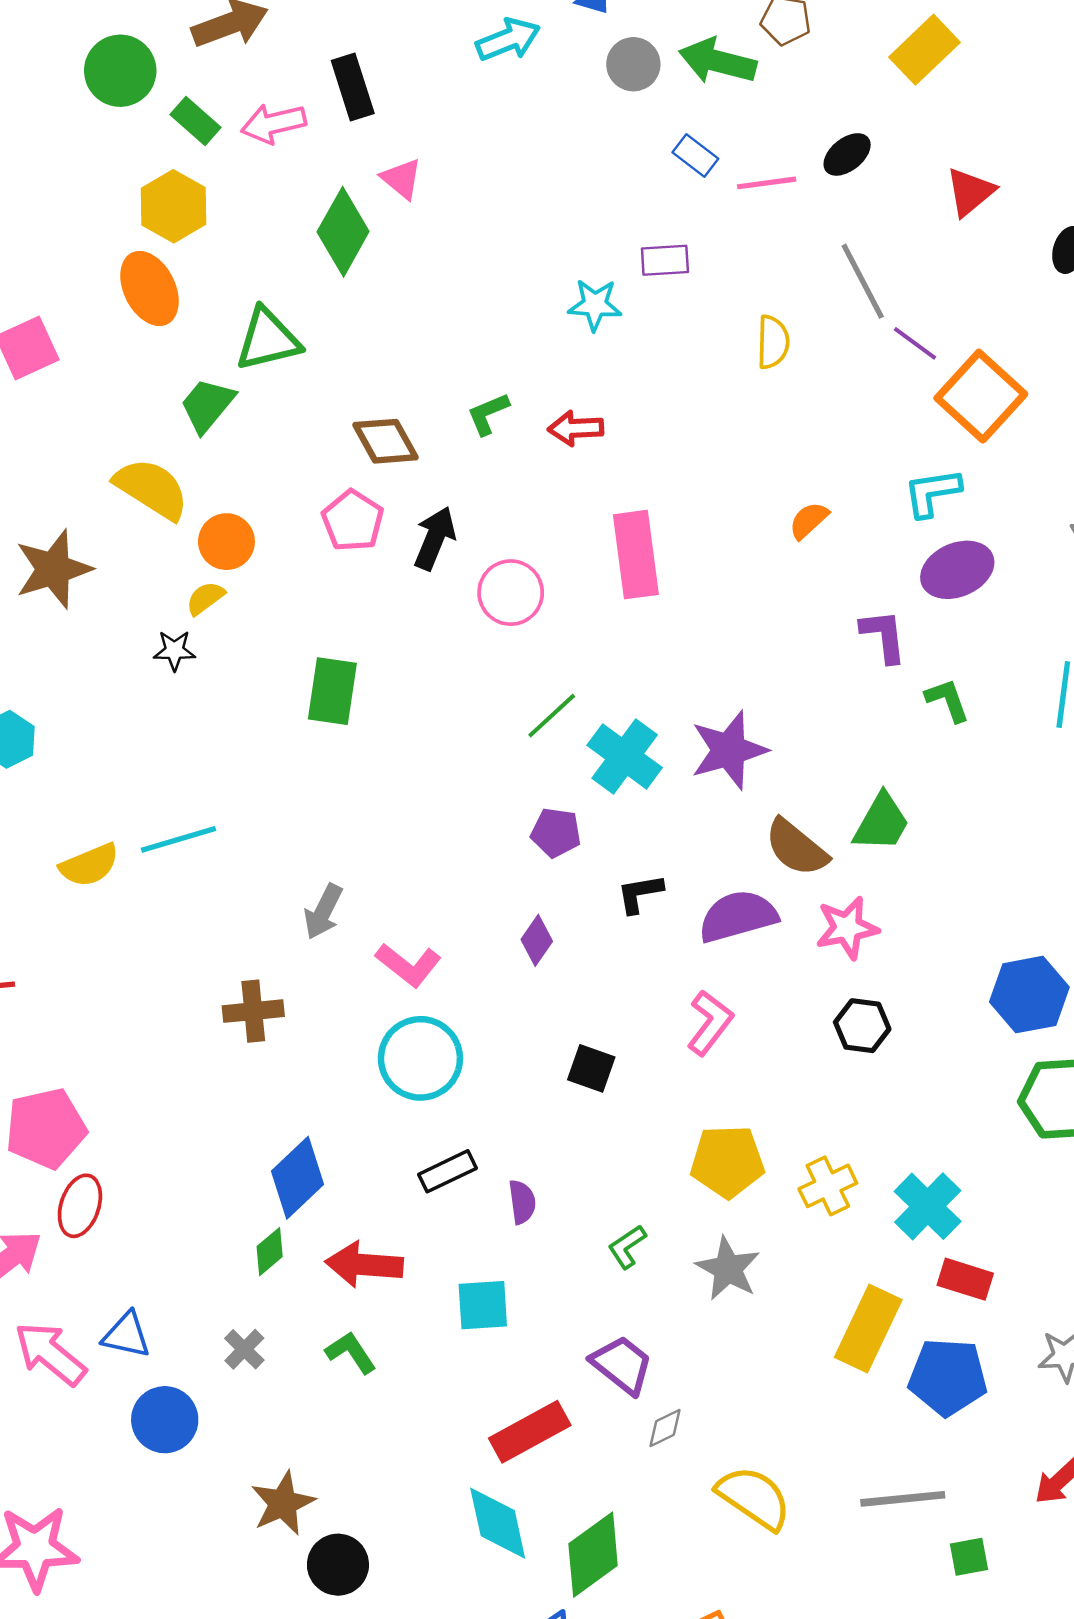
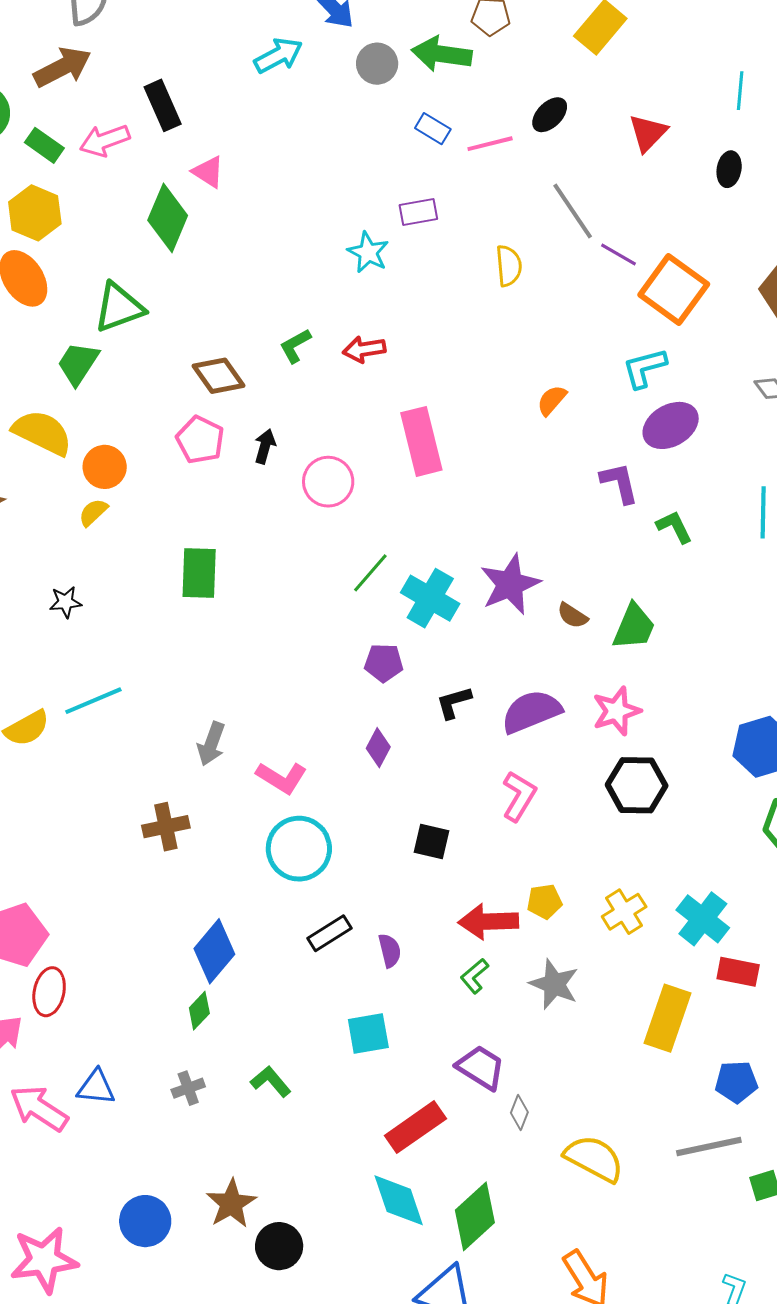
cyan star: (595, 305) -> (368, 252), turned 30
black arrow: (435, 538) -> (265, 446), size x0.7
black star: (174, 651) -> (65, 602), moved
brown semicircle: (796, 848) -> (572, 616), moved, size x0.6
black hexagon: (862, 1026) -> (637, 785), size x1.4
yellow pentagon: (727, 1161) -> (544, 902), size x0.6
red arrow: (364, 1265) -> (488, 922), moved
gray cross: (244, 1349) -> (188, 1088), turned 32
blue pentagon: (948, 1377) -> (736, 1082), moved, size x0.7
blue circle: (165, 1420) -> (145, 1221), moved
gray diamond: (665, 1428) -> (519, 1113), turned -36

